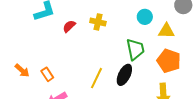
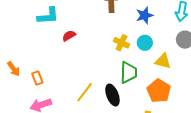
yellow cross: (98, 22) -> (121, 43), moved
black ellipse: (124, 75) -> (112, 95), turned -60

